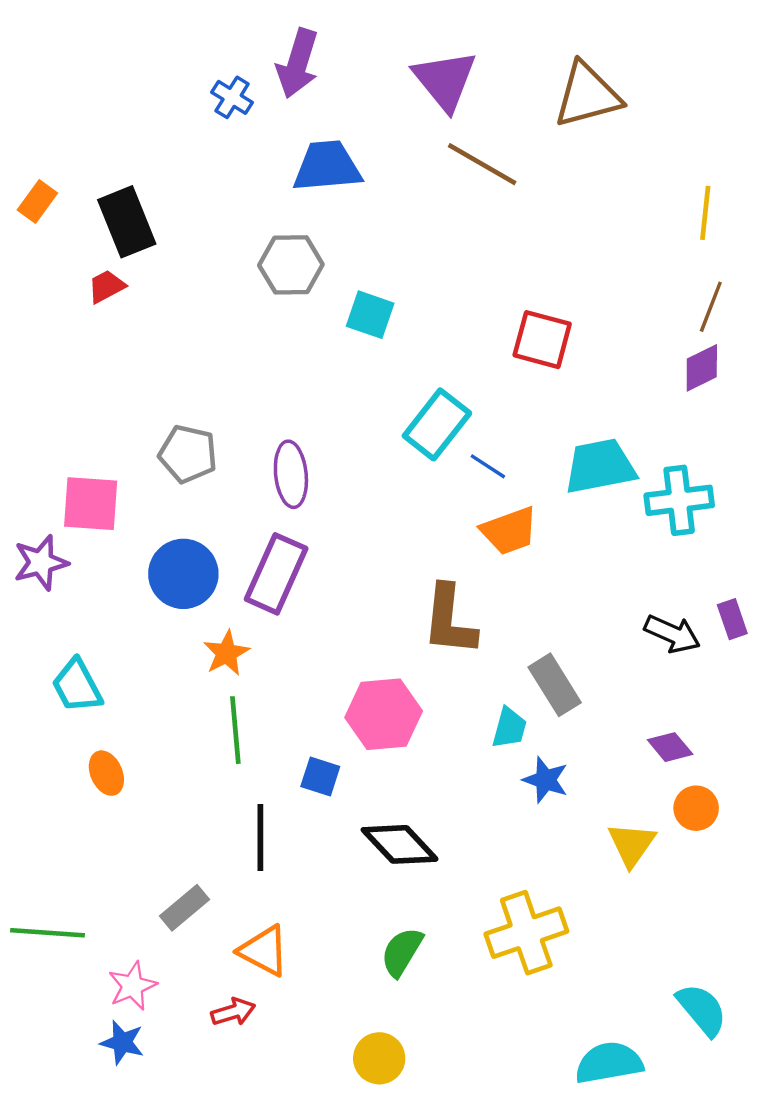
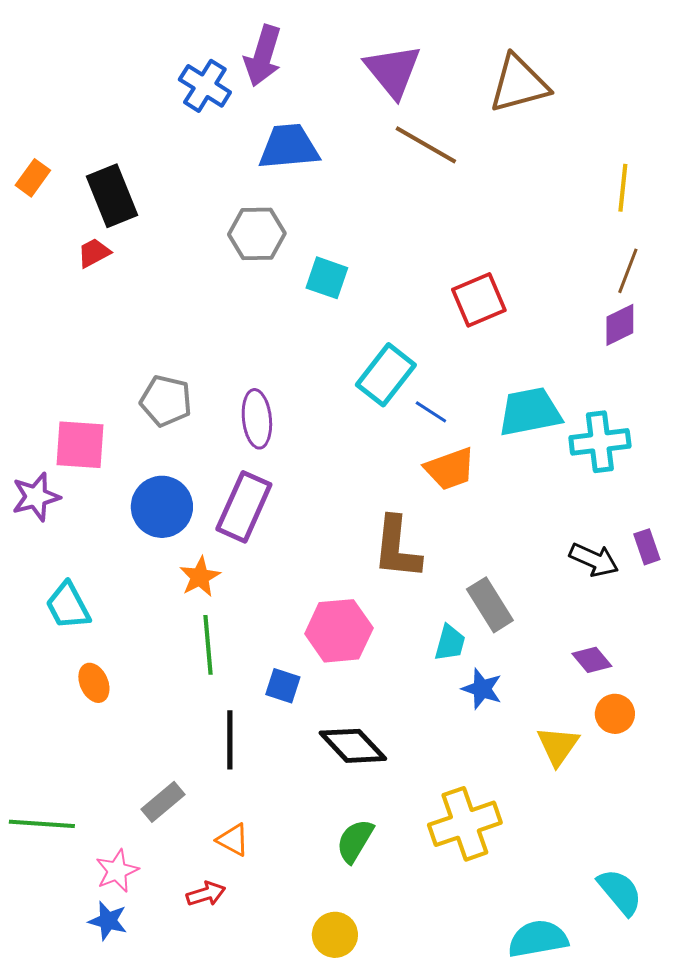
blue cross: (232, 97) -> (205, 86), size x1.4
red square: (542, 340) -> (479, 300), turned -38
orange triangle: (264, 951) -> (233, 840), size x0.7

